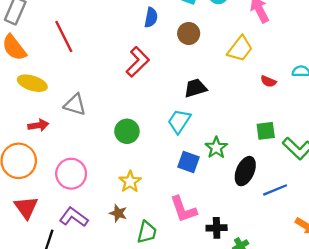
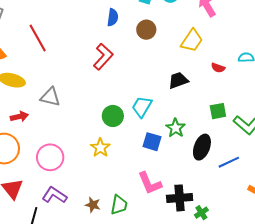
black trapezoid: (195, 88) -> (178, 80), moved
green circle: (127, 131) -> (113, 116), moved
yellow star: (130, 182) -> (100, 148), moved
brown star: (118, 213) -> (93, 205), moved
black cross: (217, 228) -> (180, 198), size x1.4

